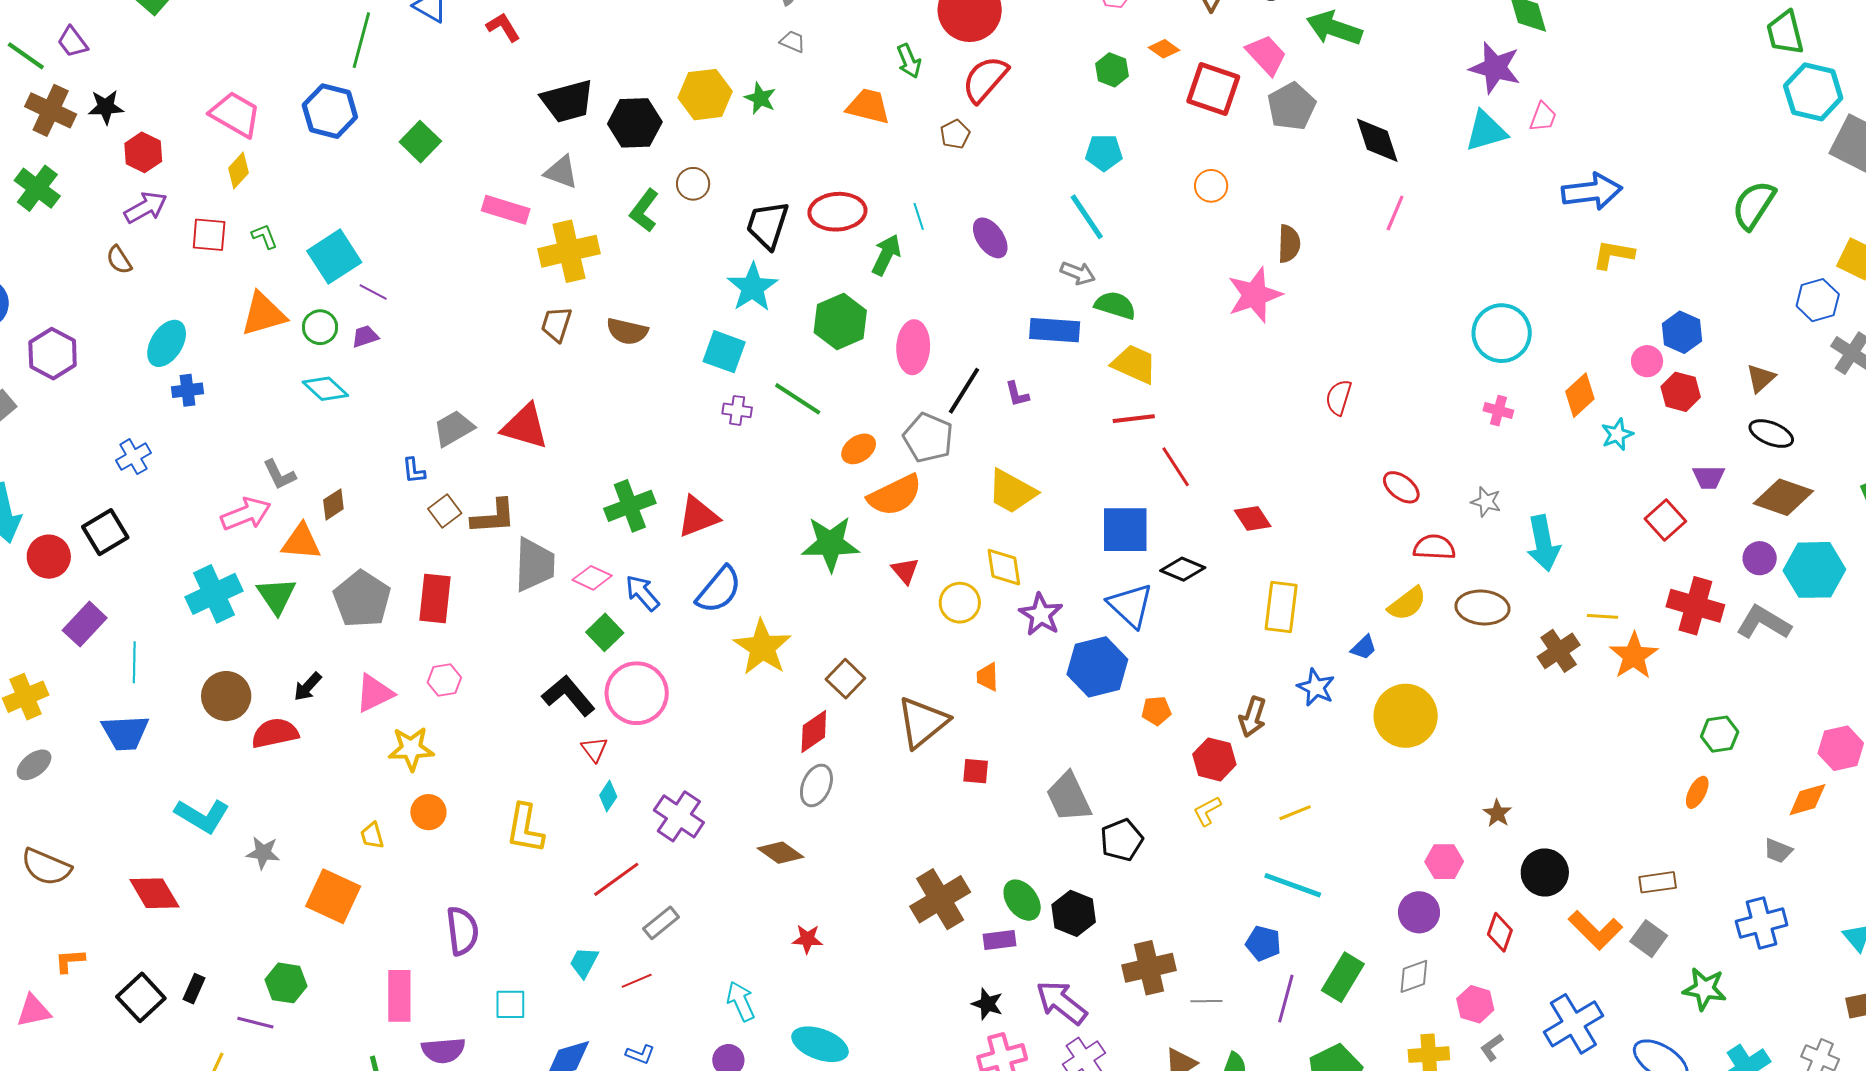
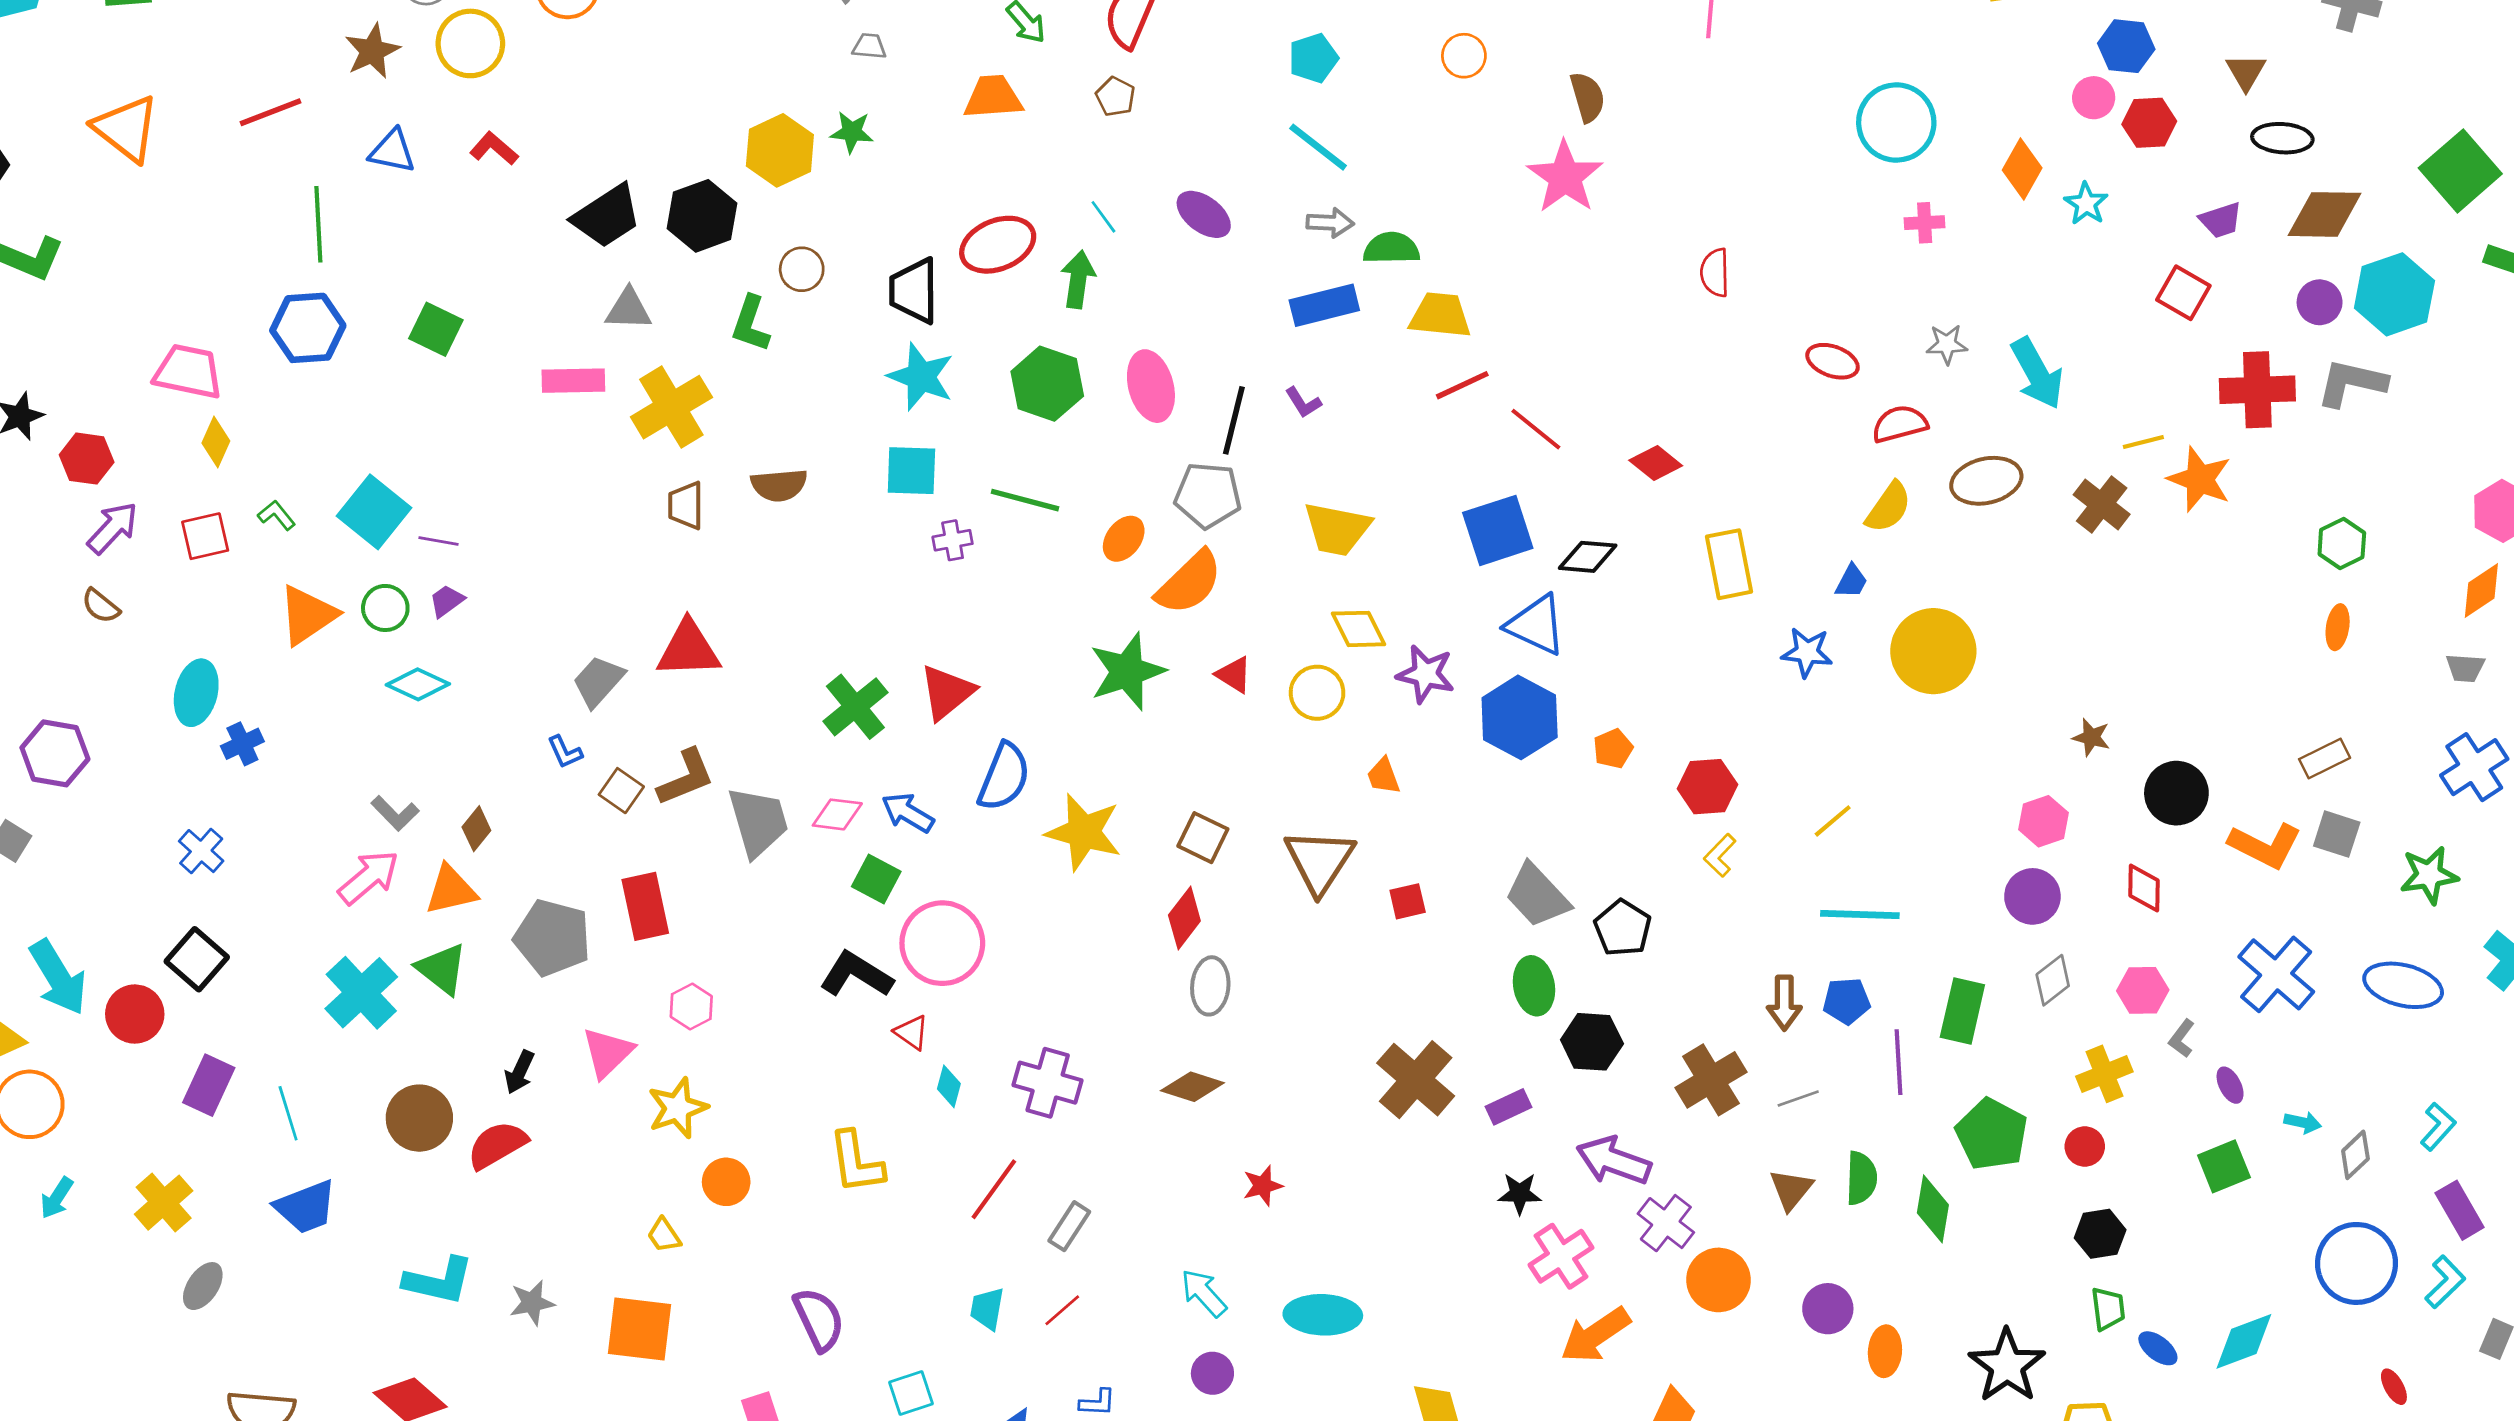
brown arrow: (1253, 717) -> (1784, 1003), moved
green ellipse: (1022, 900) -> (1534, 986), moved, turned 45

